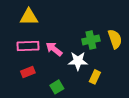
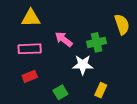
yellow semicircle: (115, 39) -> (122, 24), moved
pink arrow: (54, 49) -> (64, 39), moved
yellow rectangle: (95, 77) -> (101, 90), moved

